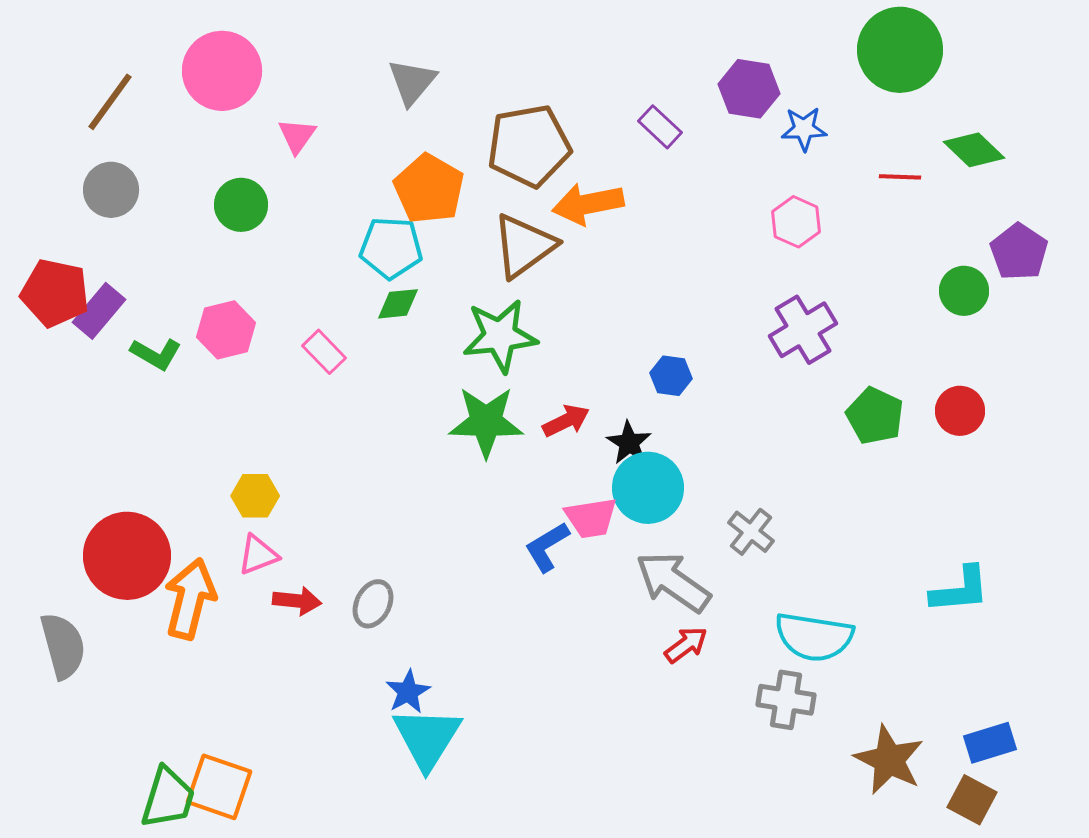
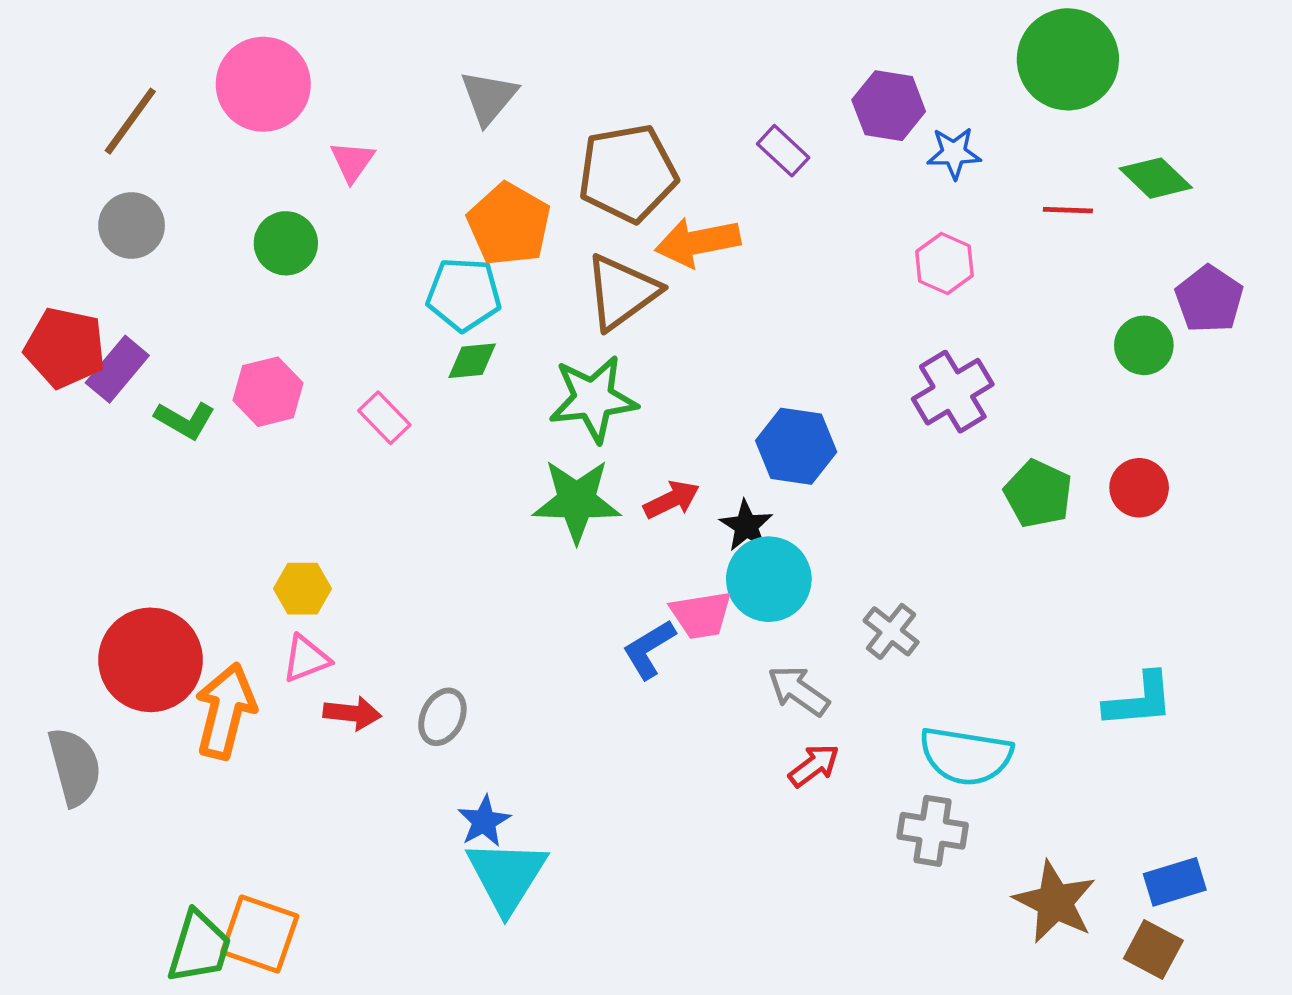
blue hexagon: (671, 376) -> (796, 446), size x1.6
gray arrow: (673, 582) -> (799, 691), size x0.7

